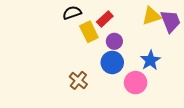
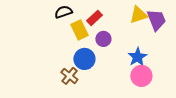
blue circle: (112, 62) -> (84, 59), moved
pink circle: (136, 83) -> (141, 76), moved

